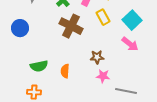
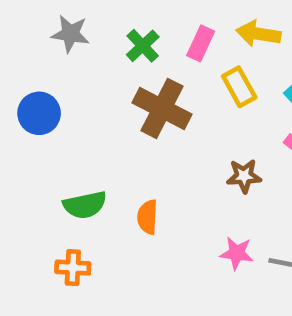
brown star: (97, 57) -> (244, 176), moved
pink star: (103, 76) -> (237, 253), moved

